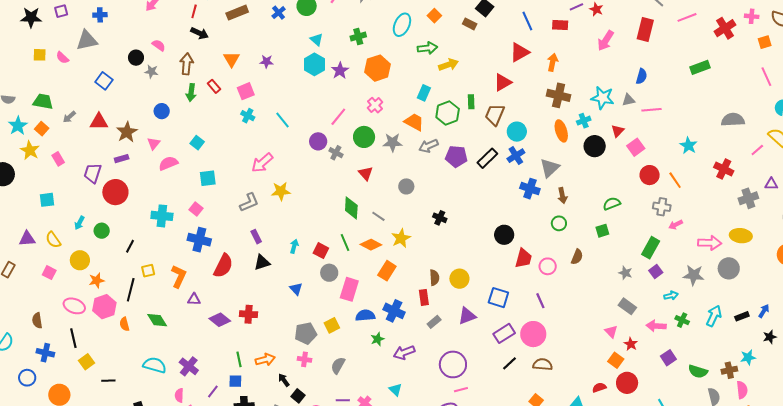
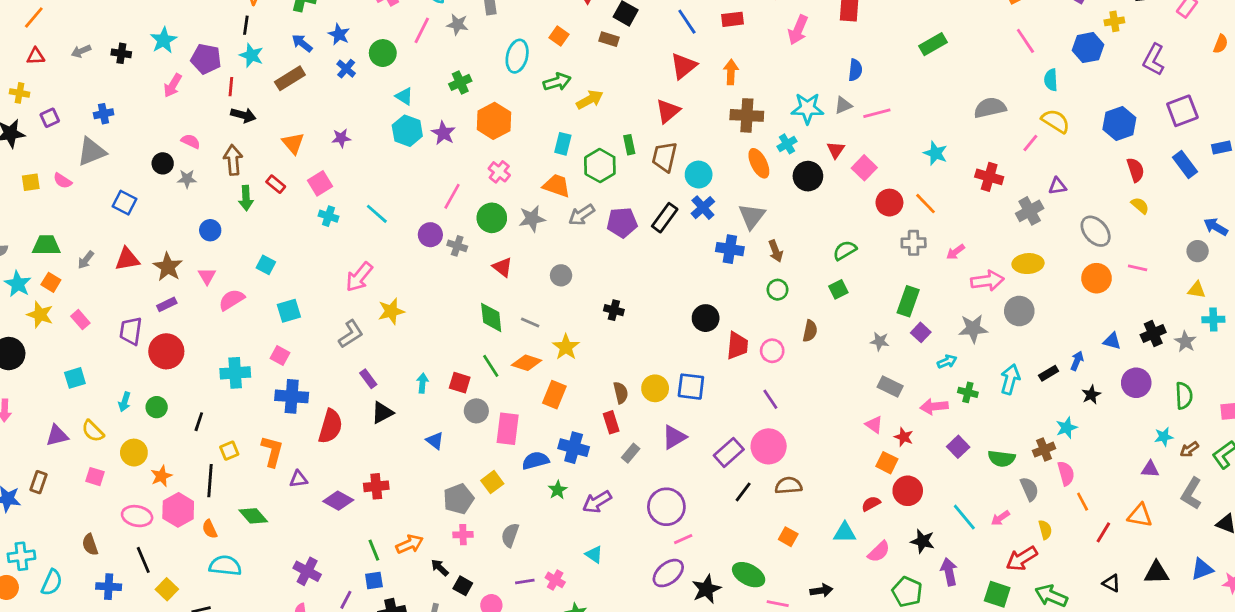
pink arrow: (676, 225) -> (956, 252), moved
blue square: (498, 298) -> (691, 387), moved
cyan semicircle: (155, 365) -> (225, 566), moved

